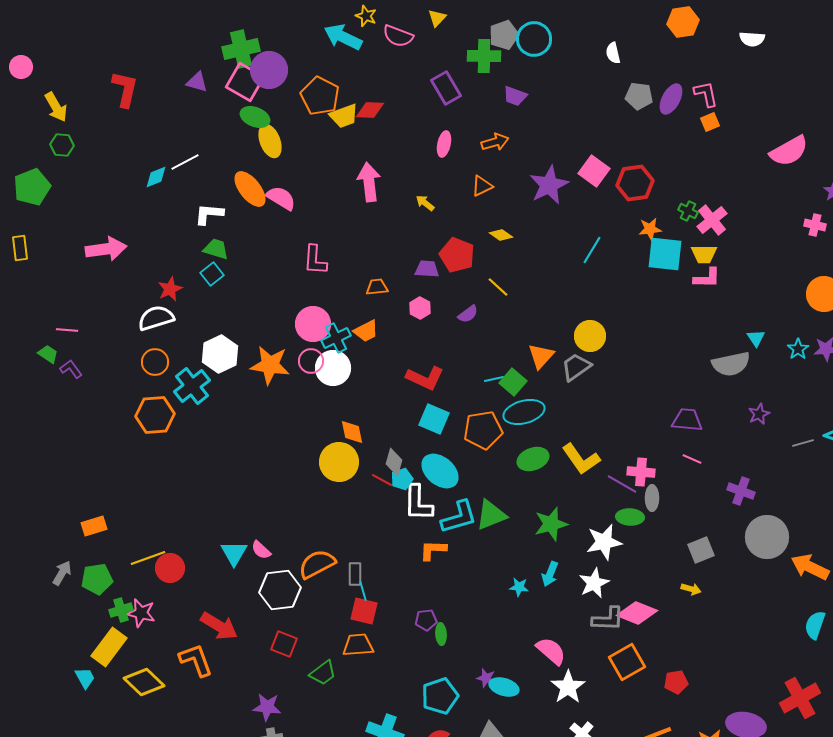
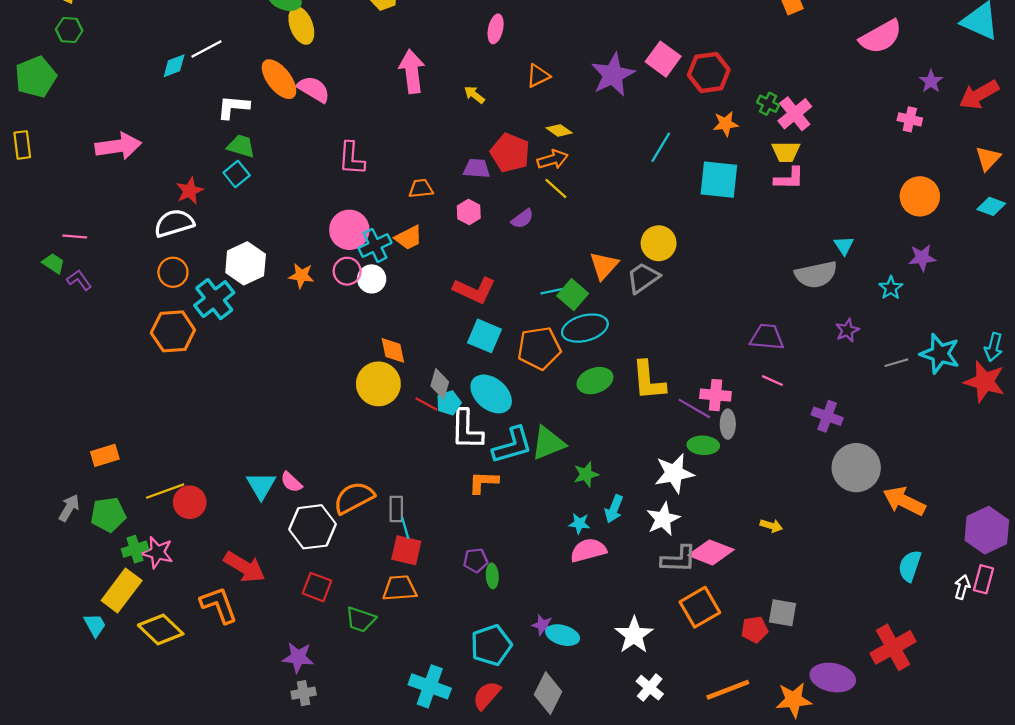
orange arrow: (495, 142) -> (553, 160), moved
cyan square: (665, 254) -> (719, 180), moved
cyan star: (798, 349) -> (891, 288), moved
orange star: (270, 365) -> (301, 276), size x0.6
white circle: (333, 368) -> (372, 279), size x0.7
yellow L-shape: (581, 459) -> (649, 381), turned 30
green star: (551, 524) -> (586, 474), moved, size x0.7
gray square: (701, 550) -> (783, 613), moved, turned 32
pink semicircle: (551, 651) -> (588, 550), moved, turned -56
green trapezoid: (323, 673) -> (361, 619), turned 56

